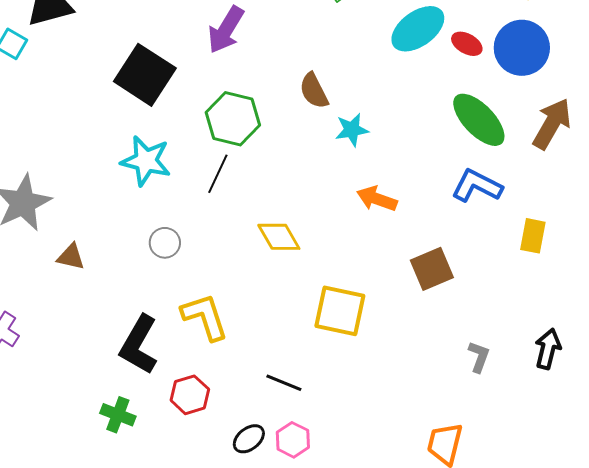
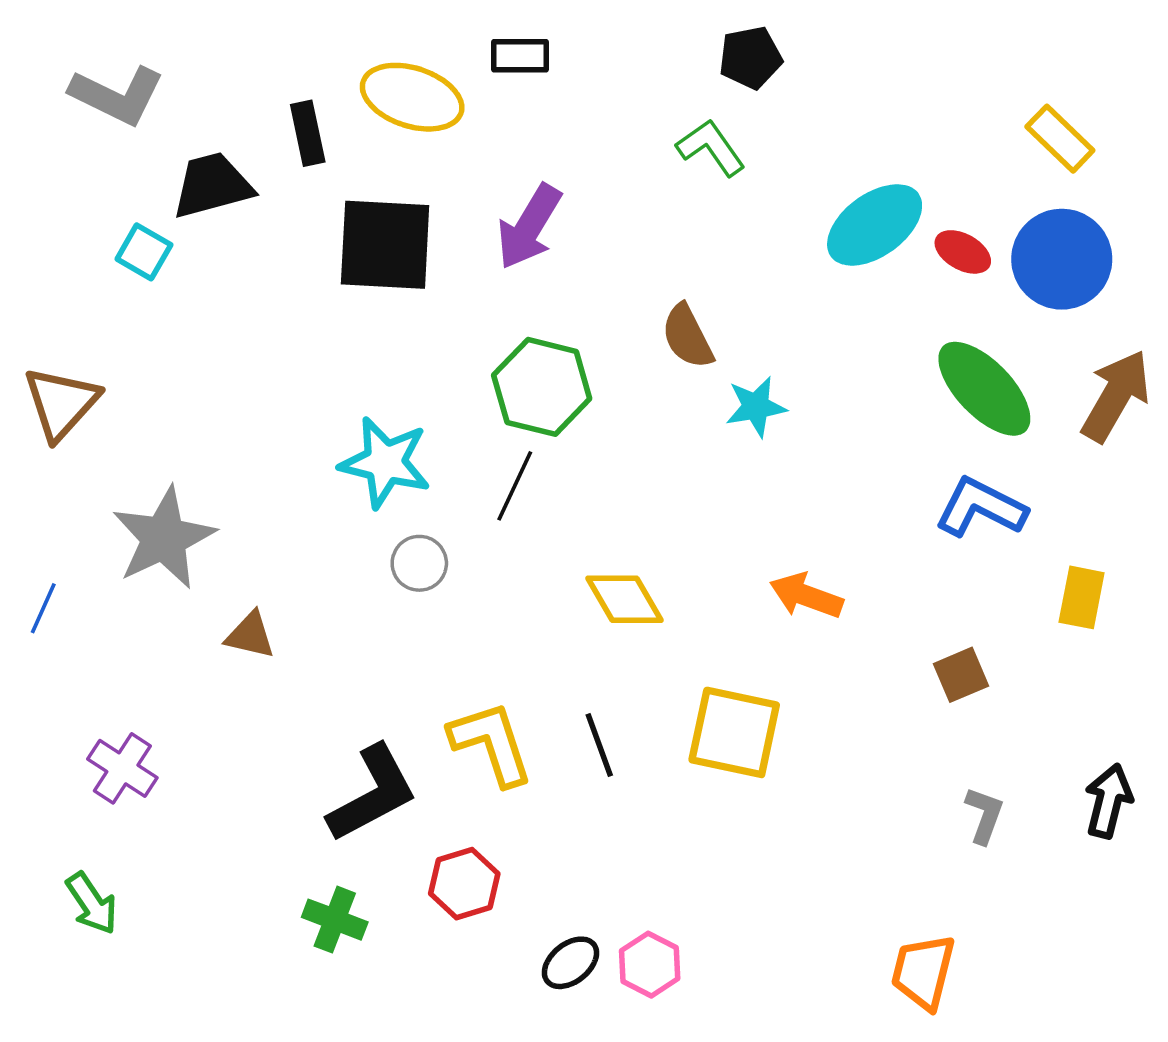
black square: (145, 75) -> (385, 245), moved, turned -30
orange arrow: (377, 199) -> (806, 596), moved
gray circle: (165, 243) -> (419, 563), moved
brown square: (432, 269) -> (961, 675), moved, size x0.7
black L-shape: (139, 345) -> (373, 794), turned -148
black line: (284, 383) -> (599, 745), moved, turned 48

